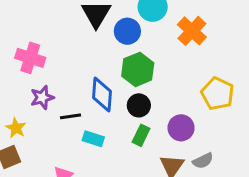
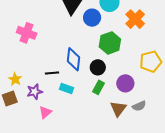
green hexagon: (138, 69) -> (110, 43), moved
yellow pentagon: (218, 94) -> (151, 62), turned 30
purple star: (42, 98) -> (35, 92), moved

